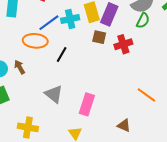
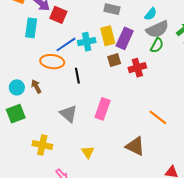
brown square: (99, 37) -> (114, 60), turned -32
black line: (62, 54) -> (77, 76), turned -42
pink rectangle: (87, 104) -> (103, 109), moved
brown triangle: (124, 126) -> (135, 146), size x1.5

